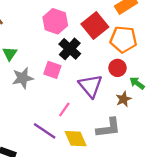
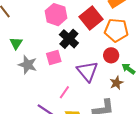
pink square: (52, 70) -> (54, 57), turned -35
gray star: (23, 78) -> (28, 65), turned 30

